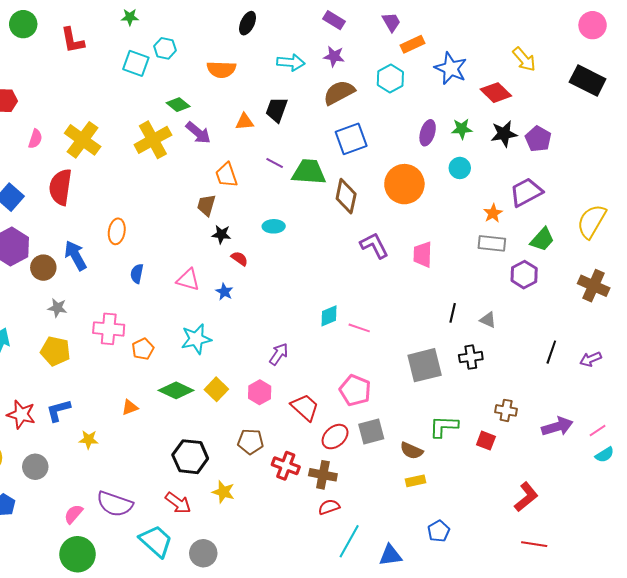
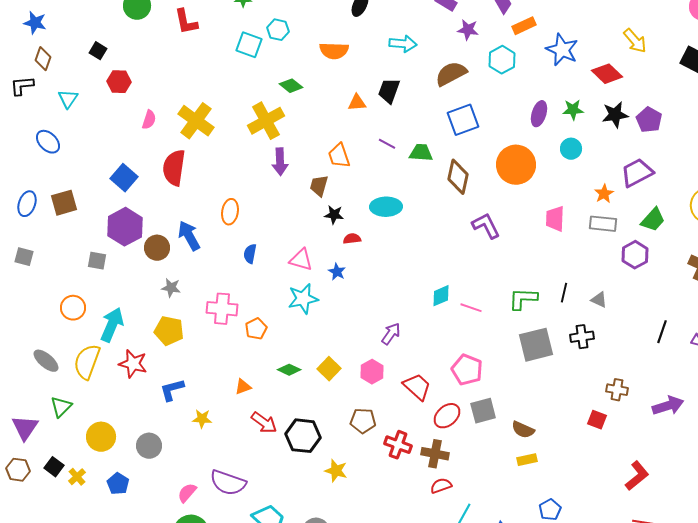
purple star: (334, 56) -> (468, 30), moved
purple arrow: (198, 133) -> (280, 162), moved, turned 48
green trapezoid: (309, 172) -> (421, 153), size x0.7
cyan ellipse: (274, 226) -> (386, 207), size x1.4
pink trapezoid: (423, 254) -> (555, 219), moved
red semicircle: (239, 259) -> (352, 239), turned -42
cyan star: (196, 339) -> (303, 299), moved
green diamond: (176, 390) -> (289, 370), size x0.7
red star: (21, 414) -> (133, 364), moved
green L-shape: (444, 427) -> (523, 299), moved
red arrow: (178, 503) -> (264, 423), moved

